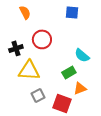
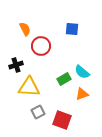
red circle: (42, 39) -> (41, 46), moved
green rectangle: (69, 72) -> (64, 79), moved
orange triangle: (80, 88) -> (82, 94), moved

